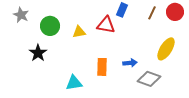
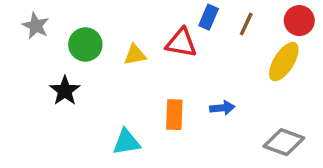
brown line: (152, 13) -> (246, 24), moved
yellow ellipse: (166, 49) -> (284, 62), moved
gray diamond: (149, 79) -> (284, 142), moved

